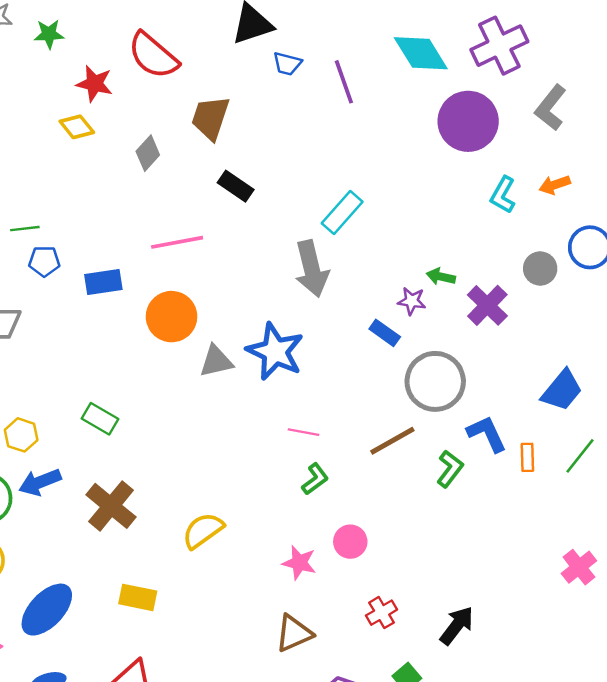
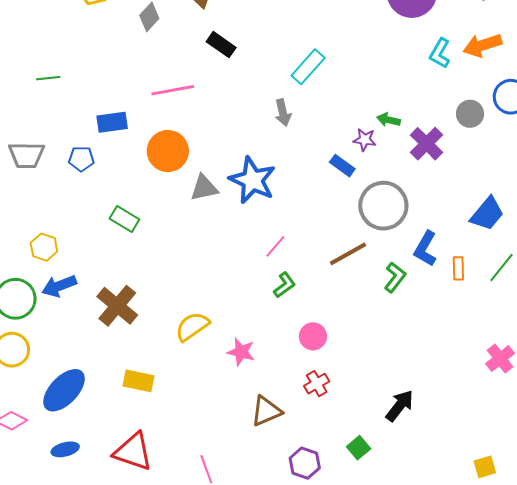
orange arrow: (555, 185) -> (482, 45), size x1.5
blue pentagon: (44, 261) -> (81, 159), moved
gray arrow: (312, 269) -> (283, 113), size x0.6
green rectangle: (100, 419) -> (124, 219), moved
pink line: (304, 432) -> (275, 246), turned -60
blue L-shape: (487, 434) -> (425, 249), turned -126
pink star: (299, 563) -> (241, 352), moved
red cross: (382, 613) -> (317, 384), moved

